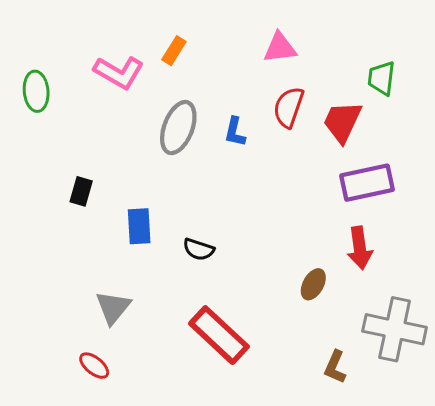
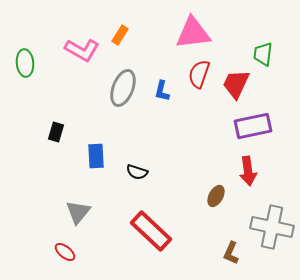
pink triangle: (280, 48) -> (193, 33), size x1.5

